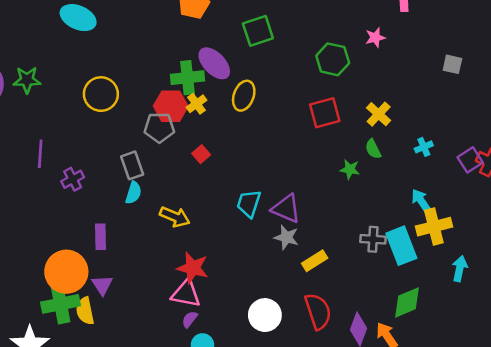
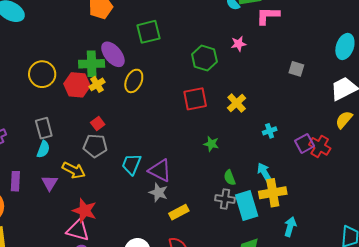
yellow circle: (101, 94) -> (42, 74), moved
gray pentagon: (159, 127) -> (95, 146), moved
green semicircle: (373, 149) -> (230, 178), moved
purple triangle: (102, 285) -> (50, 183), moved

